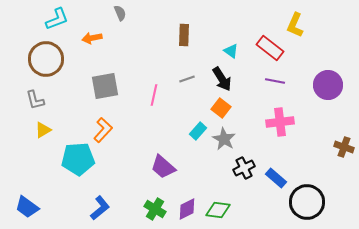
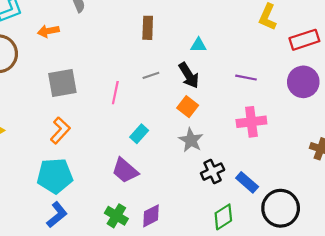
red rectangle: (270, 48) -> (304, 40), moved, turned -56
cyan triangle: (231, 51) -> (198, 45), turned -35
cyan rectangle: (198, 131) -> (139, 134), moved
cyan pentagon: (78, 159) -> (55, 176), moved
green diamond: (218, 210) -> (223, 217), moved, turned -40

